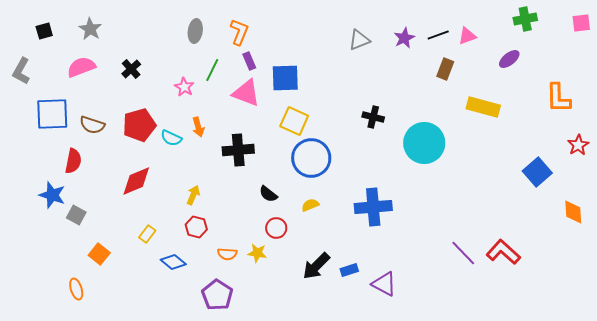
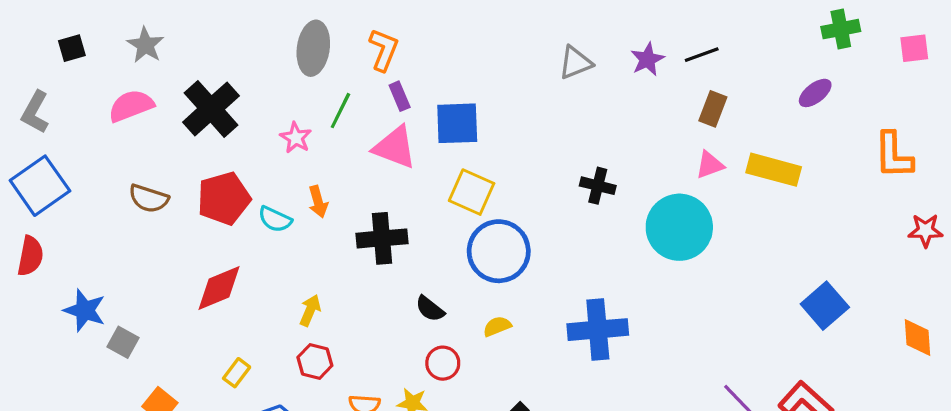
pink square: (581, 23) -> (914, 48), moved
gray ellipse: (195, 31) -> (313, 48), size x1.4
pink triangle: (467, 36) -> (710, 165), moved
black cross: (131, 69) -> (211, 109), size x1.8
blue square: (52, 114) -> (40, 186), moved, turned -33
red star: (578, 145) -> (925, 230), turned 30
red semicircle: (73, 161) -> (30, 256), moved
blue square: (537, 172) -> (825, 306), moved

